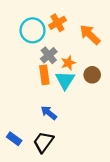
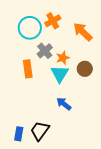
orange rectangle: (44, 75) -> (28, 69), moved
blue arrow: (49, 113) -> (64, 104), moved
blue rectangle: (14, 139) -> (19, 134), moved, turned 64

